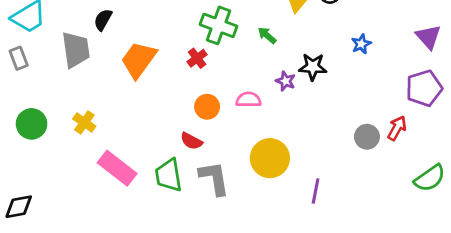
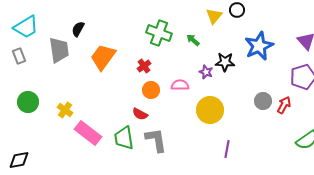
blue star: (361, 44) -> (259, 46), size x2.0
red cross: (197, 58) -> (144, 66), moved
yellow cross: (84, 122) -> (65, 110), moved
gray circle: (367, 137) -> (263, 101), moved
yellow circle: (270, 158) -> (210, 110), moved

